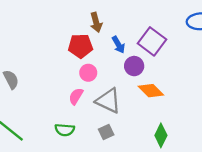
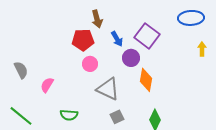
orange diamond: (151, 91) -> (146, 80), turned 55
pink semicircle: (76, 96) -> (47, 85), moved
gray square: (106, 132) -> (117, 117), moved

